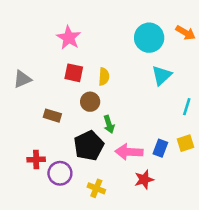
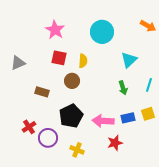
cyan circle: (149, 38) -> (102, 32), moved
green arrow: (109, 124) -> (123, 88), moved
blue rectangle: (160, 148) -> (128, 118), turned 56
red cross: (36, 159) -> (29, 127), turned -32

